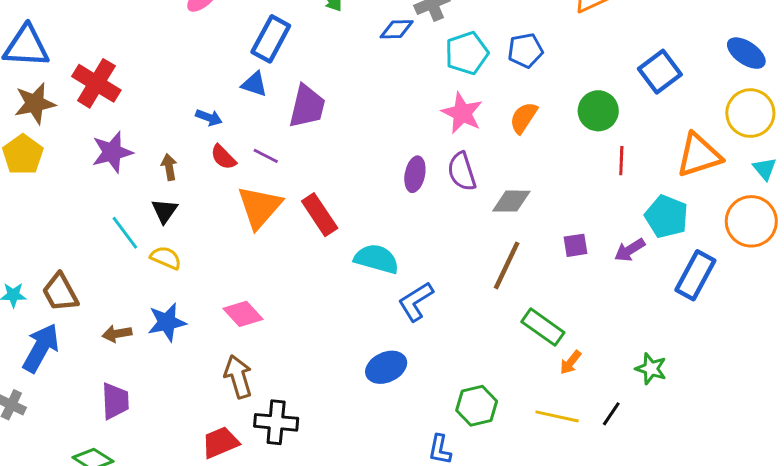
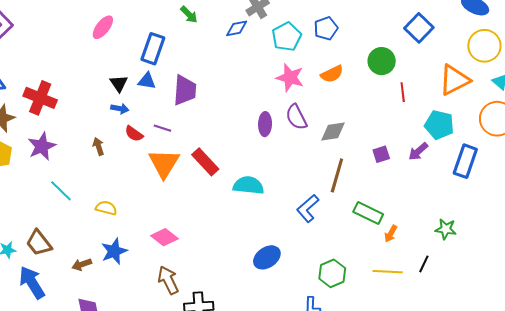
orange semicircle: (524, 118) -> (332, 74), turned -140
purple star: (112, 152) -> (42, 146), moved
black triangle: (164, 211) -> (119, 83), moved
cyan line: (125, 233) -> (61, 191), moved
blue L-shape: (416, 302) -> (308, 208), moved
blue arrow: (41, 348) -> (32, 282), turned -52

